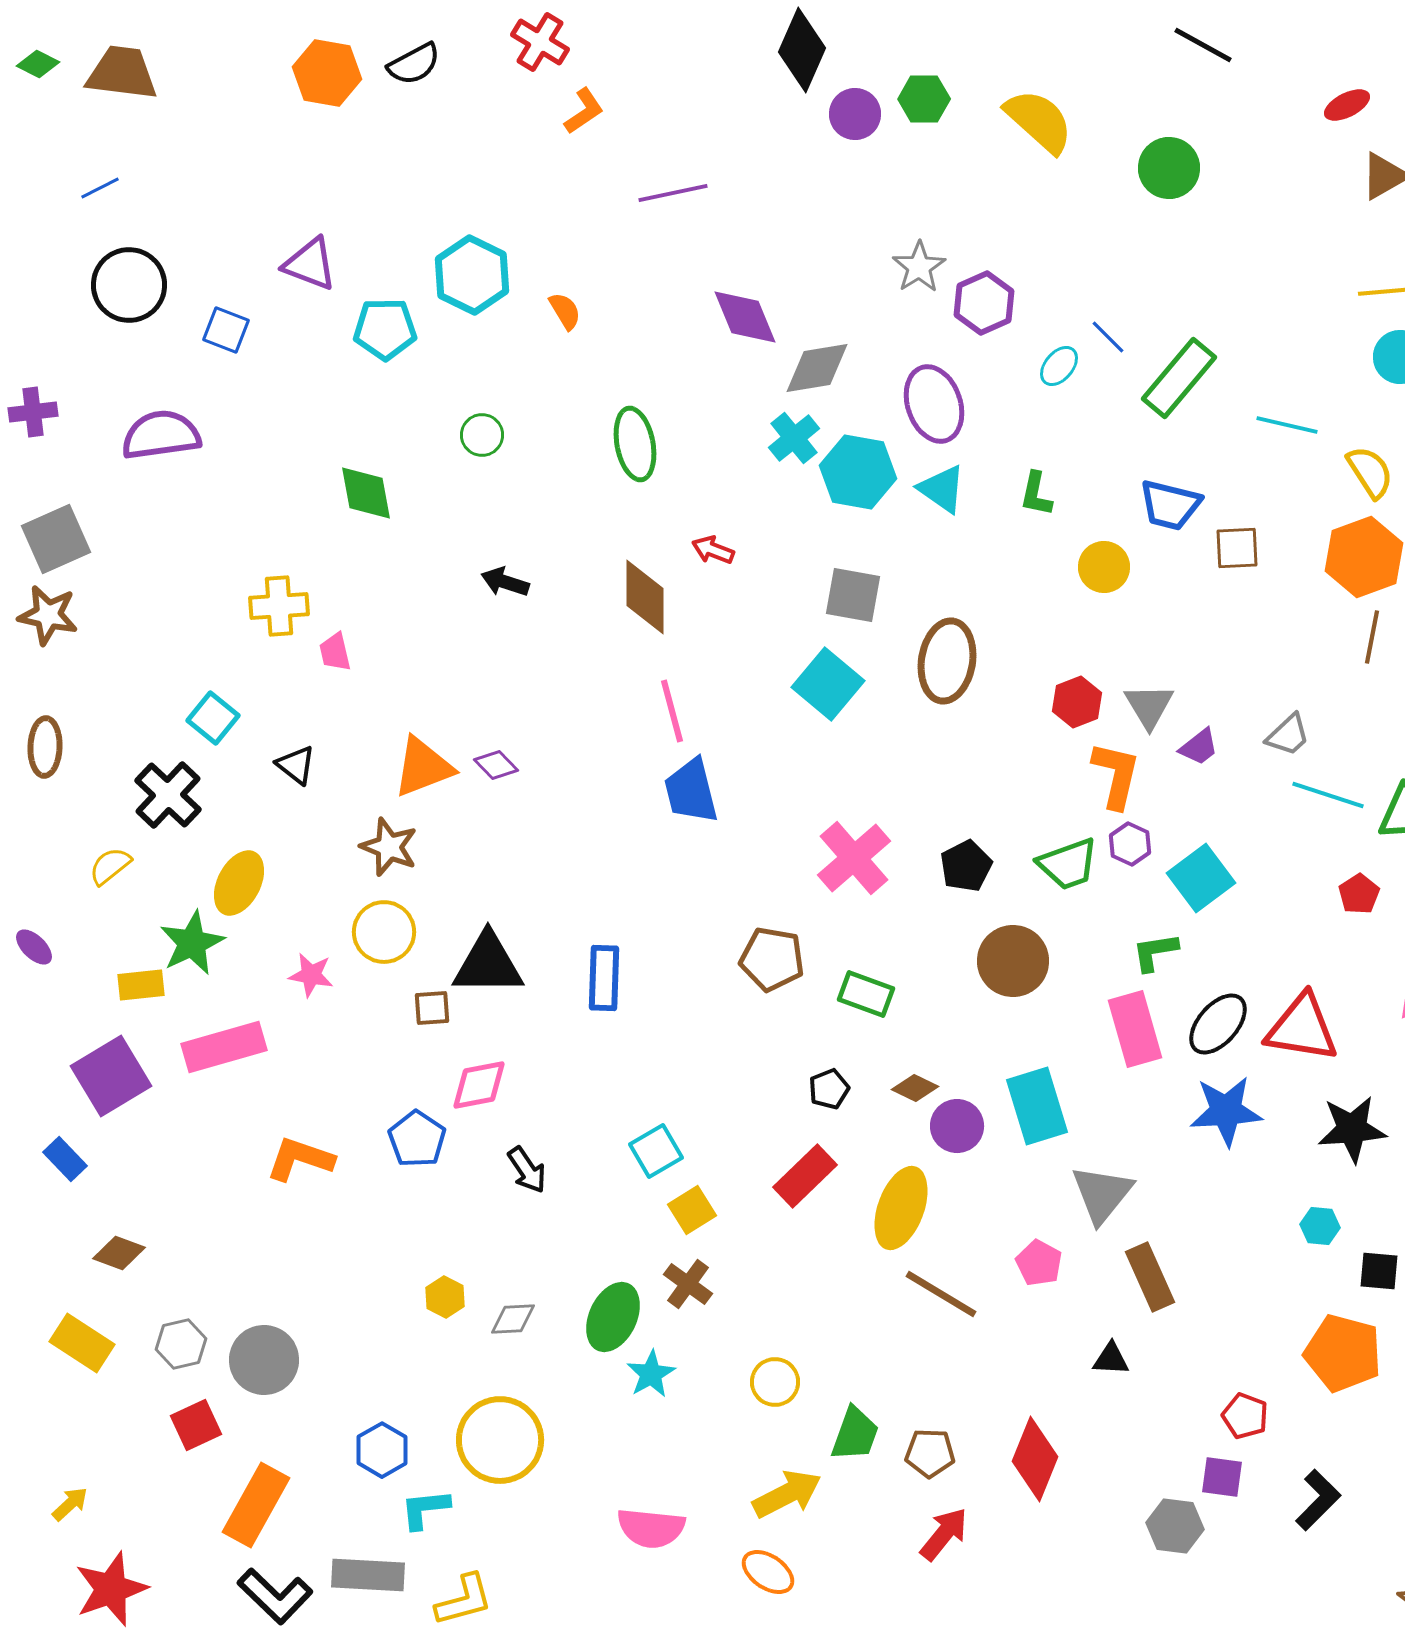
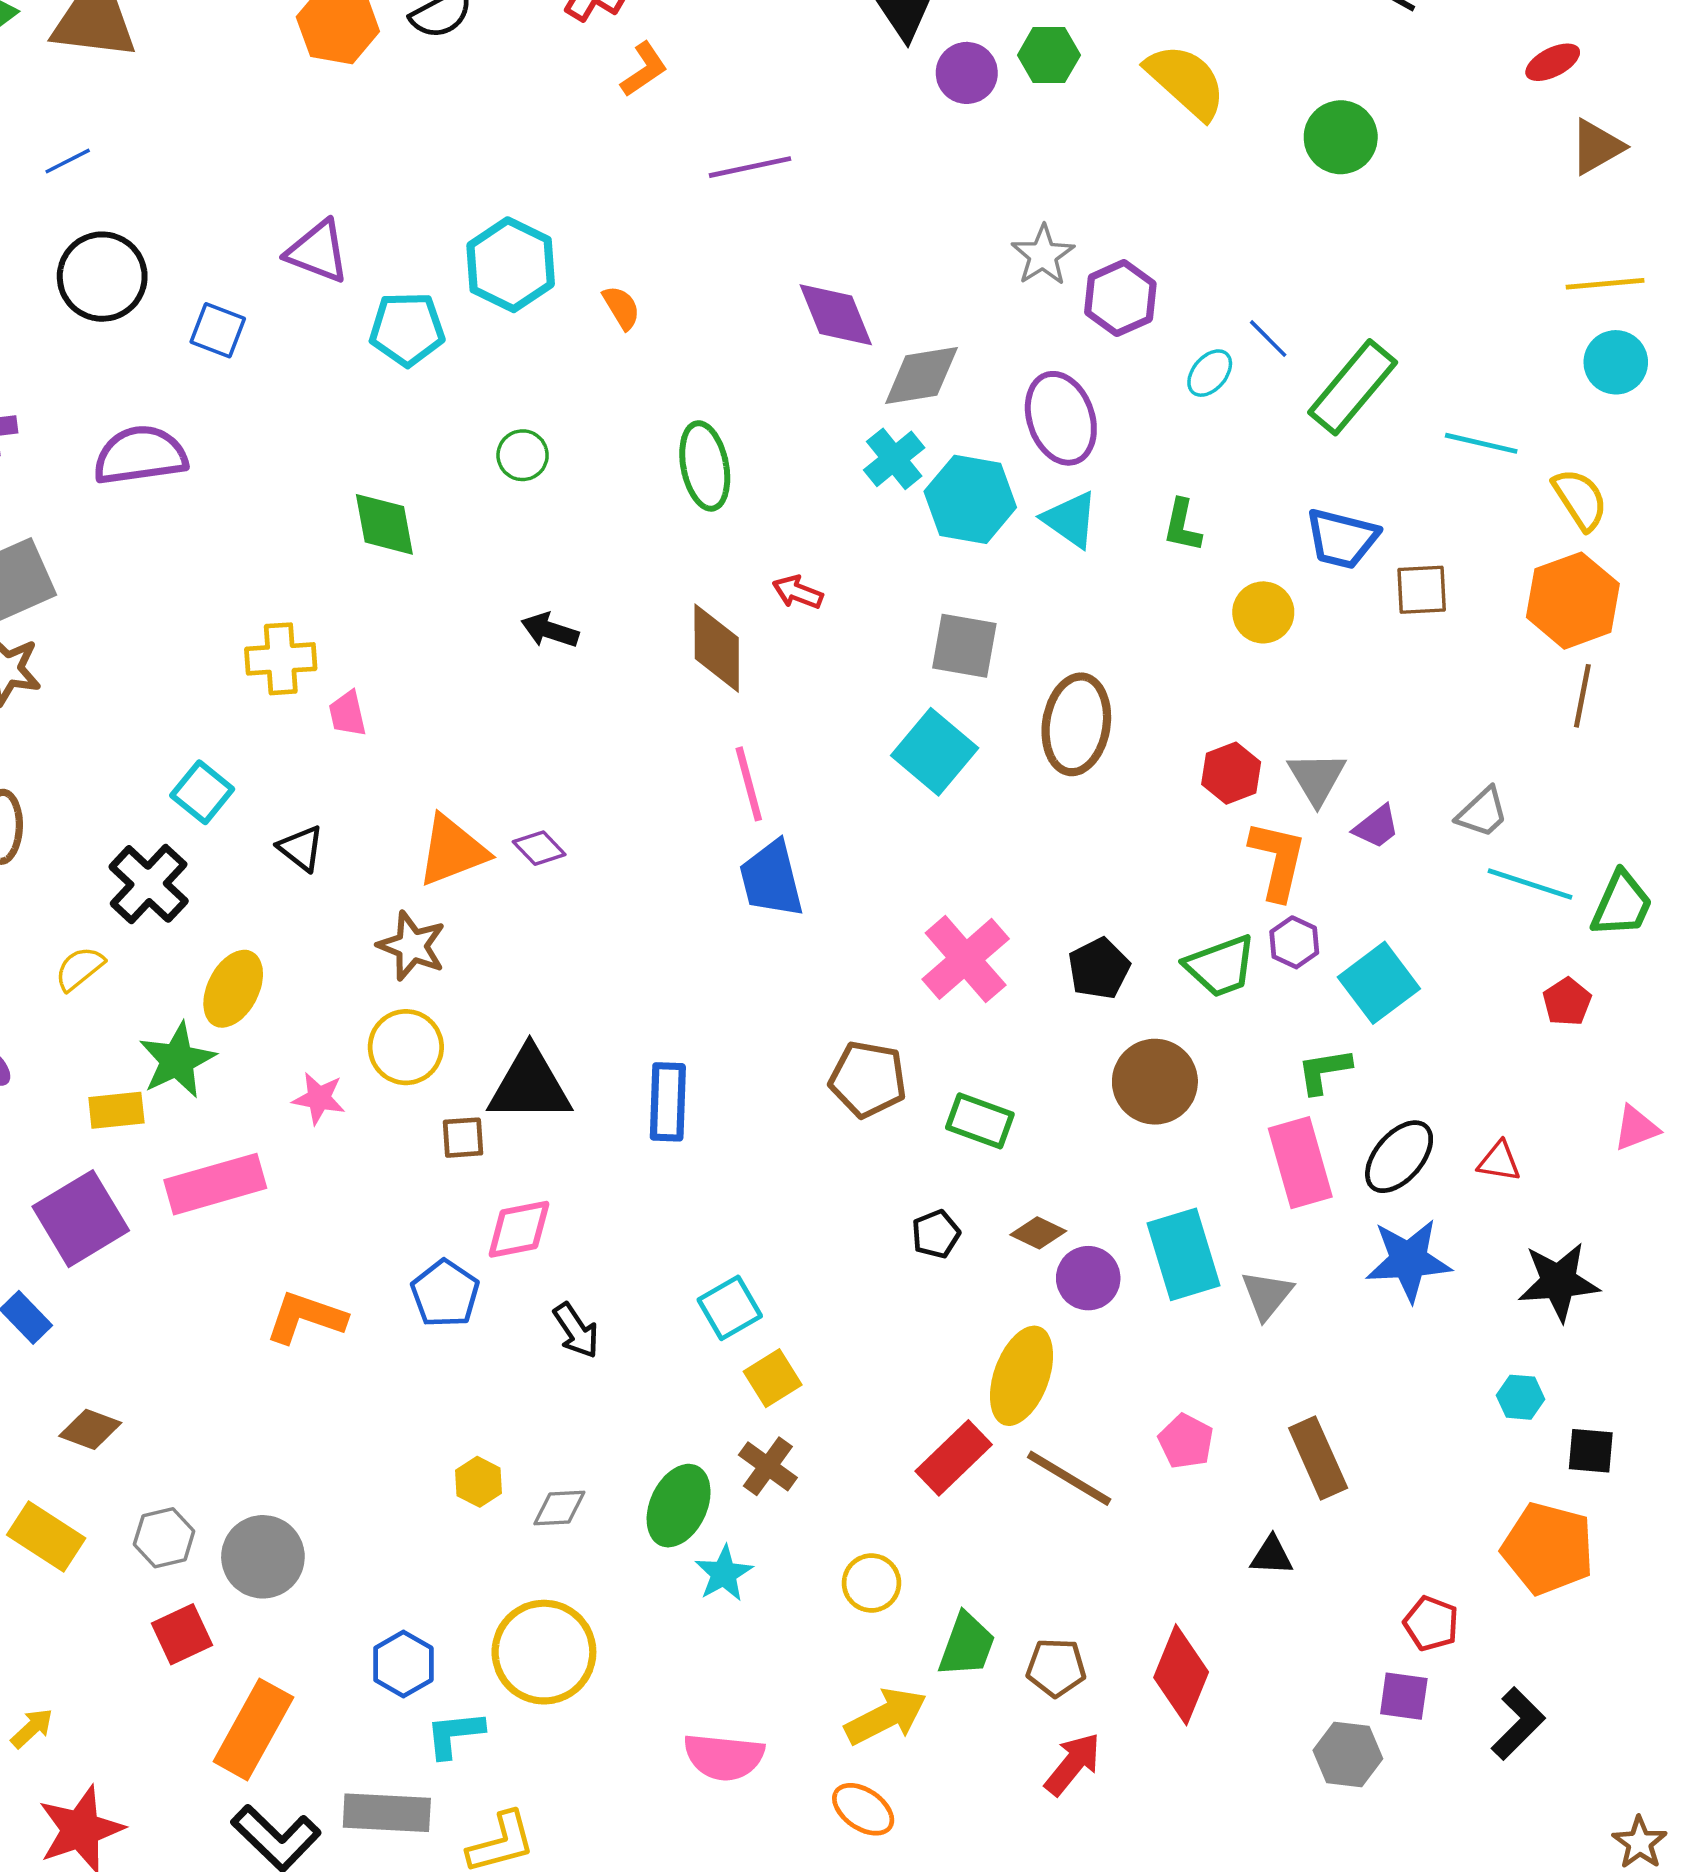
red triangle: (1302, 1028) -> (1499, 1161), size x0.5
red rectangle: (805, 1176) -> (954, 1458), moved
gray triangle: (1102, 1194) -> (1267, 1295), moved, size x0.7

